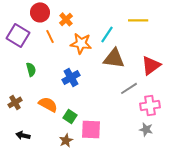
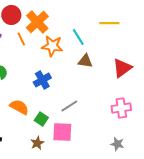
orange cross: (66, 19) -> (37, 22), size x1.6
cyan line: (107, 34) -> (78, 37), turned -66
brown triangle: (114, 58) -> (85, 61), size x0.7
gray line: (129, 88) -> (69, 106), moved
gray star: (146, 129) -> (117, 144), moved

